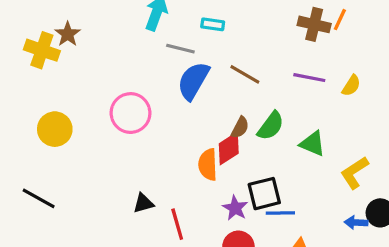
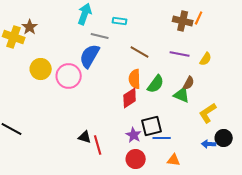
blue semicircle: (193, 81) -> (90, 56), moved
brown semicircle: (240, 128) -> (189, 83), moved
yellow circle: (55, 129) -> (41, 69), moved
orange semicircle: (208, 165) -> (135, 79), moved
black triangle: (143, 203) -> (85, 137), moved, turned 32

